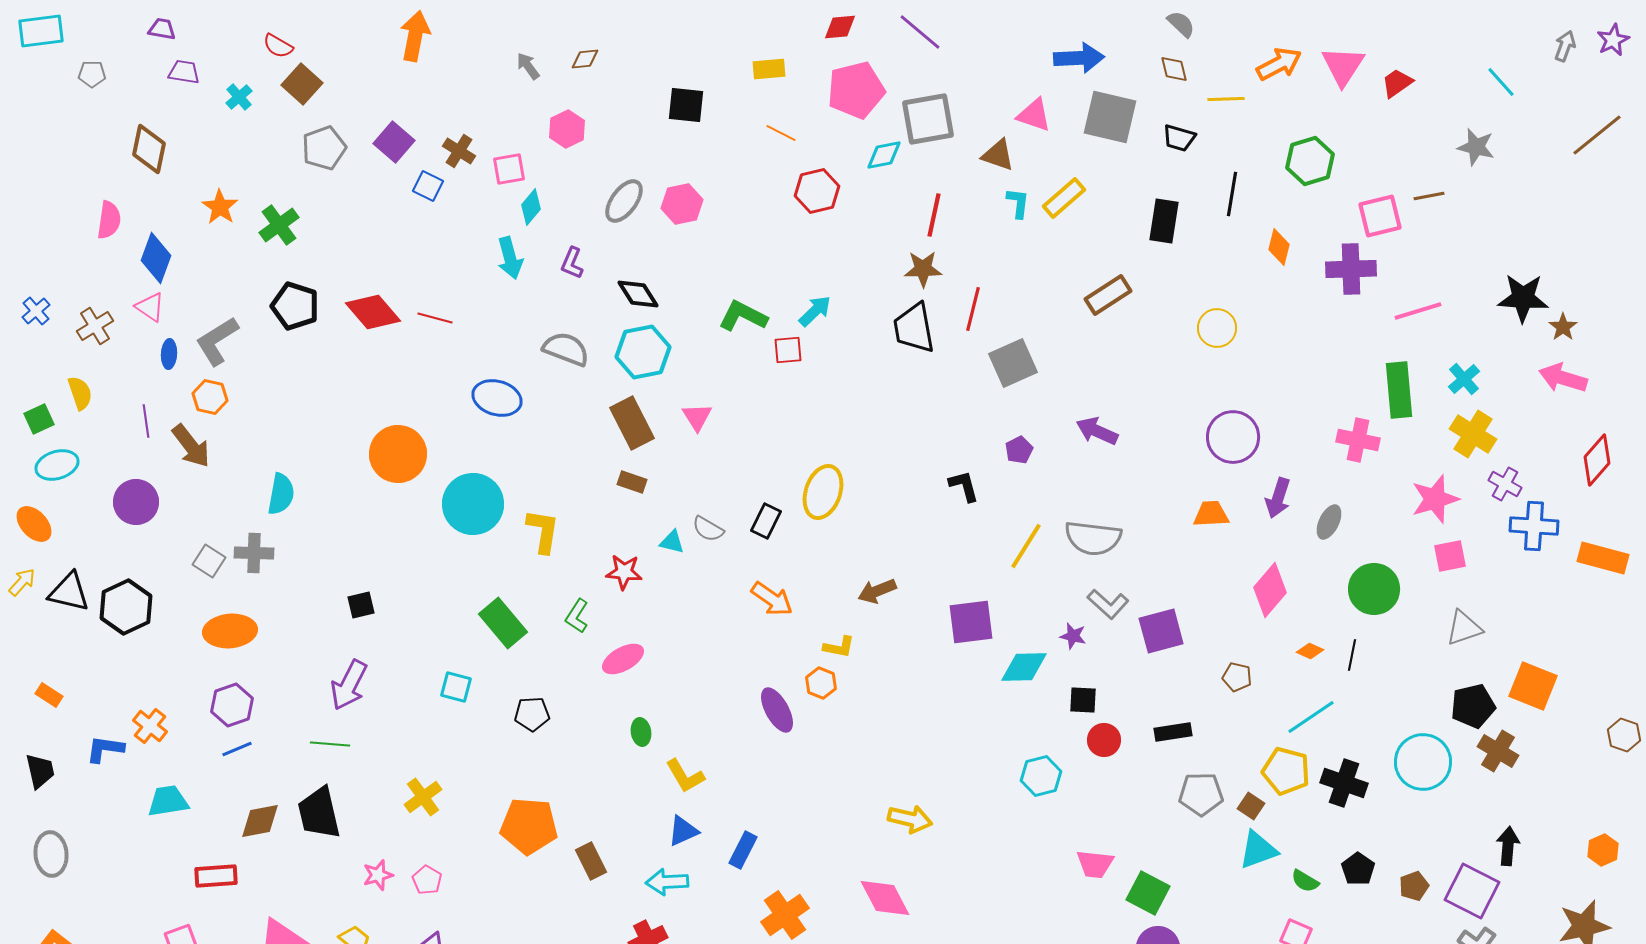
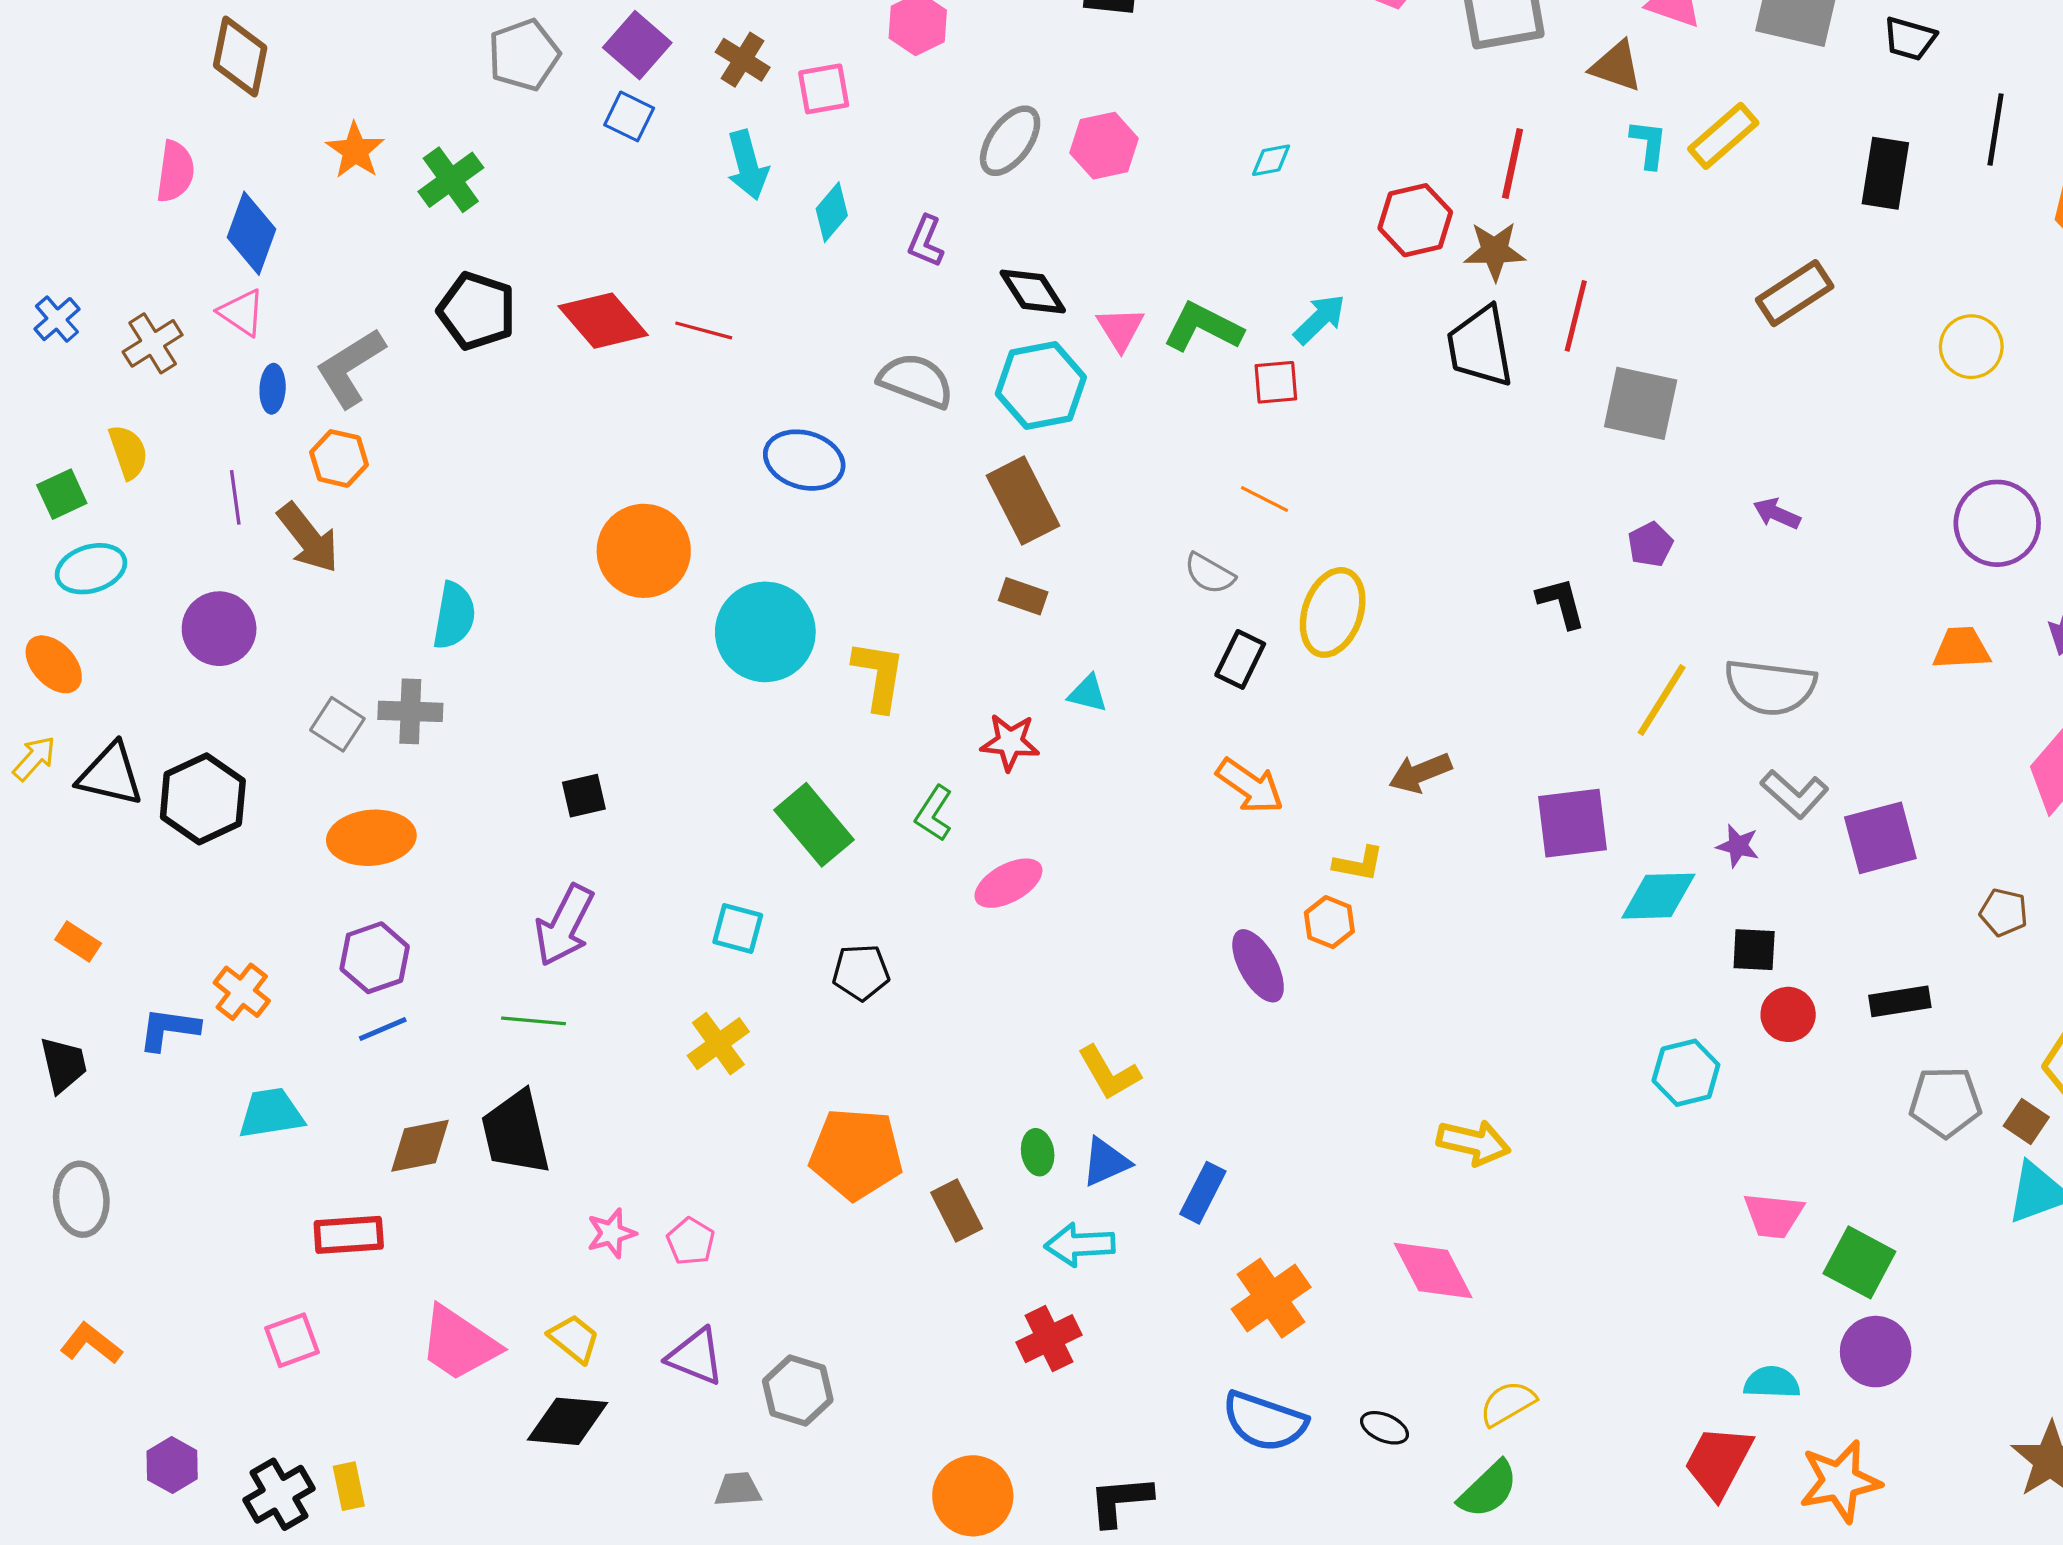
orange line: (781, 133) -> (1265, 499), moved
cyan diamond: (884, 155) -> (1271, 160), moved, size x0.7
blue square: (428, 186) -> (629, 116), moved
red hexagon: (817, 191) -> (1415, 220), moved
cyan diamond: (531, 207) -> (832, 212), moved
cyan arrow: (510, 258) -> (747, 165), moved
gray square: (1013, 363) -> (1641, 403), turned 36
pink triangle: (697, 417) -> (1120, 329), moved
purple arrow: (1097, 431) -> (1777, 514), size x0.7
gray semicircle: (708, 529) -> (1209, 574), moved
green ellipse: (641, 732) -> (1038, 1152), moved
yellow cross: (423, 797) -> (718, 1044), moved

